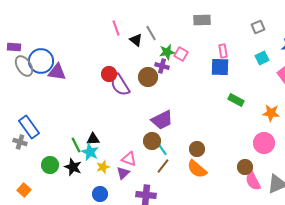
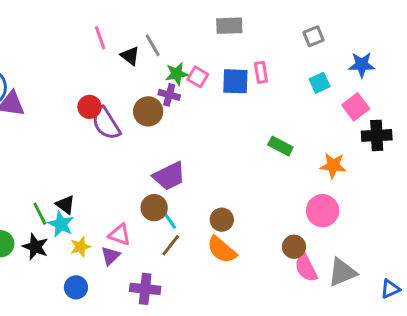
blue square: (220, 67) -> (235, 81), moved
black triangle: (93, 139) -> (65, 205), turned 40

